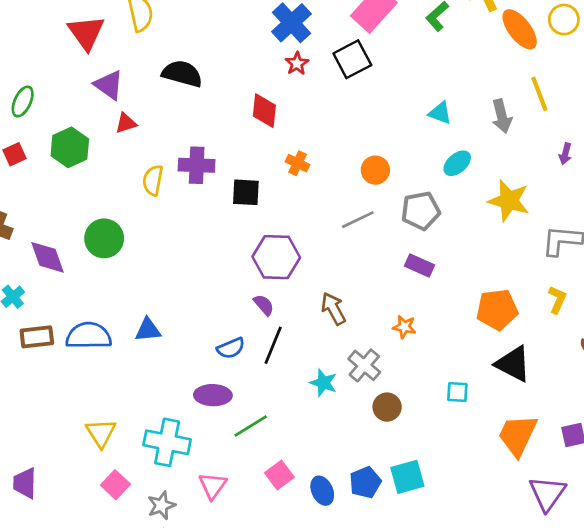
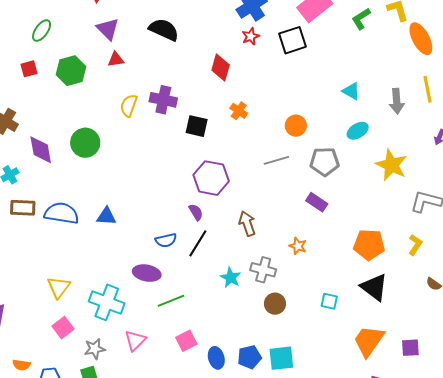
gray cross: (364, 365) -> (263, 270), turned -35

